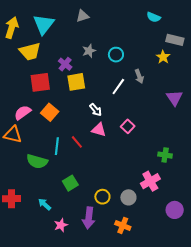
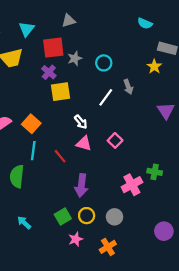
cyan triangle: (44, 24) -> (27, 29), size x0.7
red square: (40, 82) -> (53, 48), moved
cyan line: (57, 146) -> (33, 151), moved
green semicircle: (37, 161) -> (17, 176), turned 80
pink cross: (150, 181) -> (132, 185), moved
green square: (70, 183) -> (63, 216), moved
purple arrow: (89, 218) -> (81, 185), moved
pink star: (61, 225) -> (76, 239), moved
orange cross: (123, 225) -> (108, 247), turned 35

